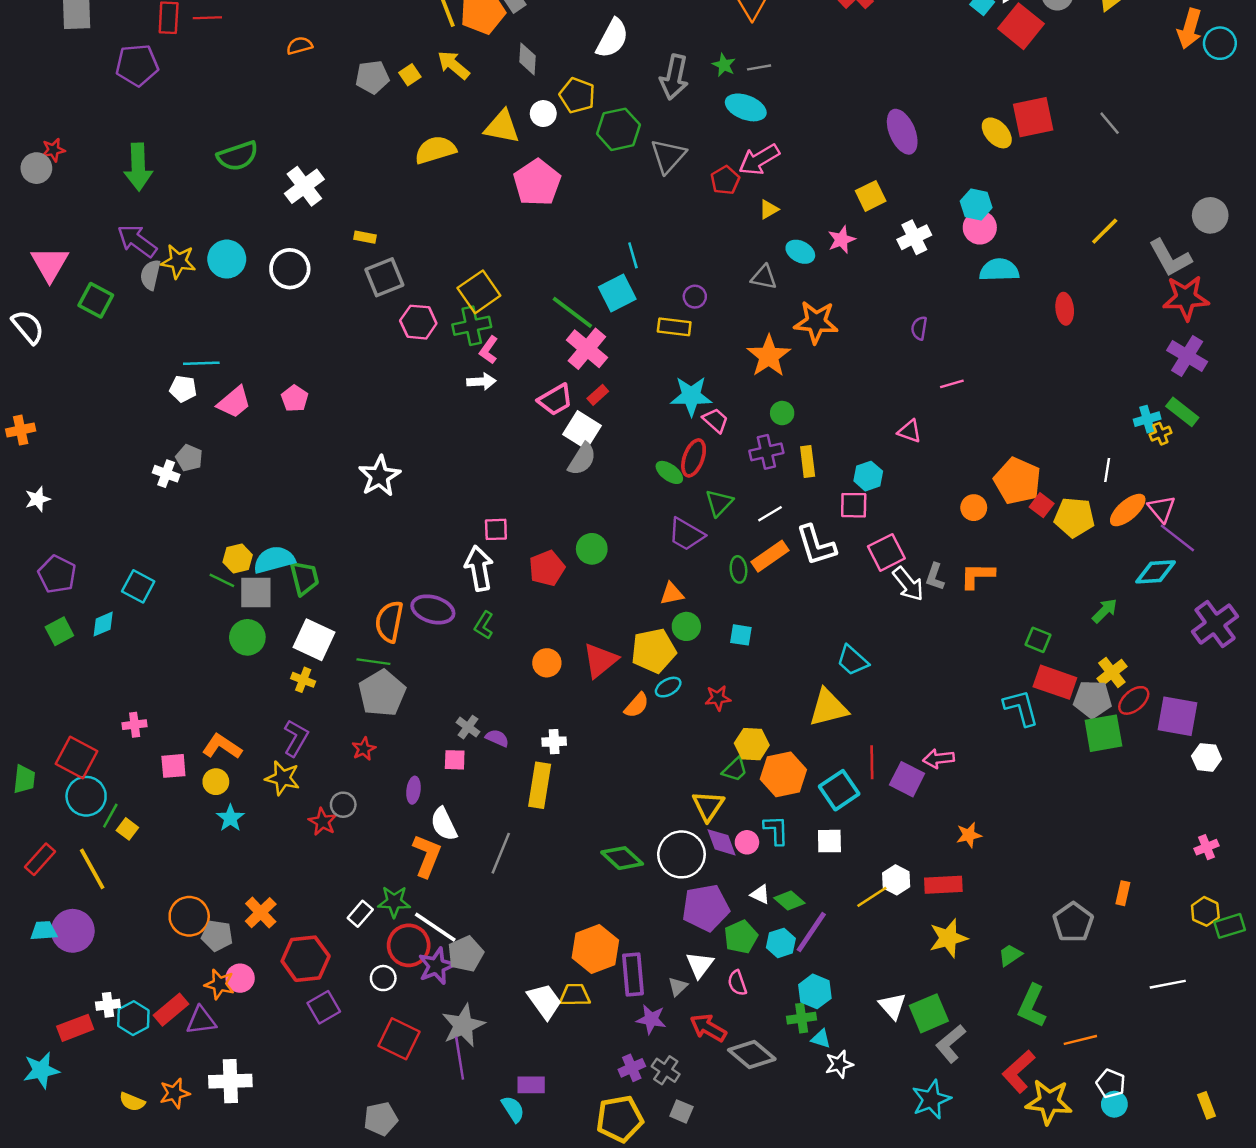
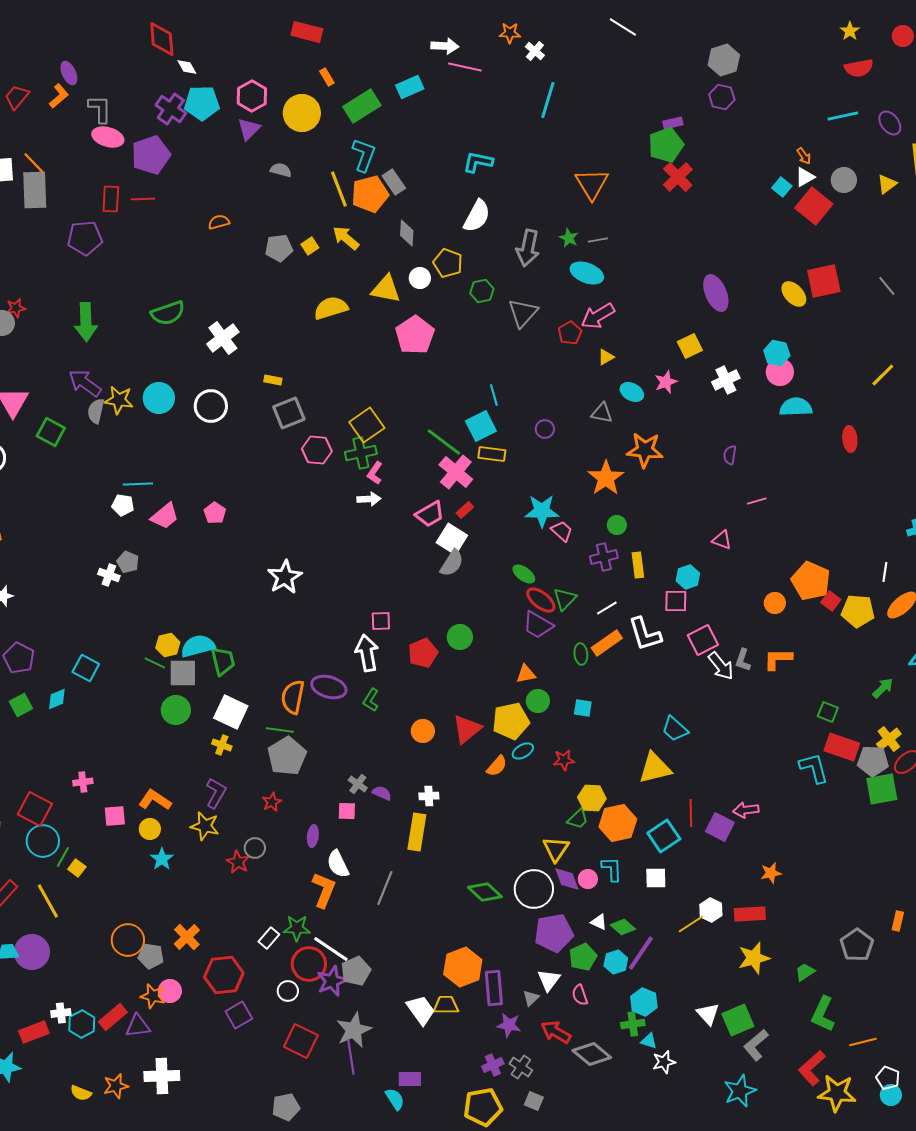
green hexagon: (618, 129) -> (482, 291), size x0.7
yellow rectangle: (674, 327) -> (492, 454), moved
red ellipse: (694, 458) -> (541, 600), moved, turned -72

